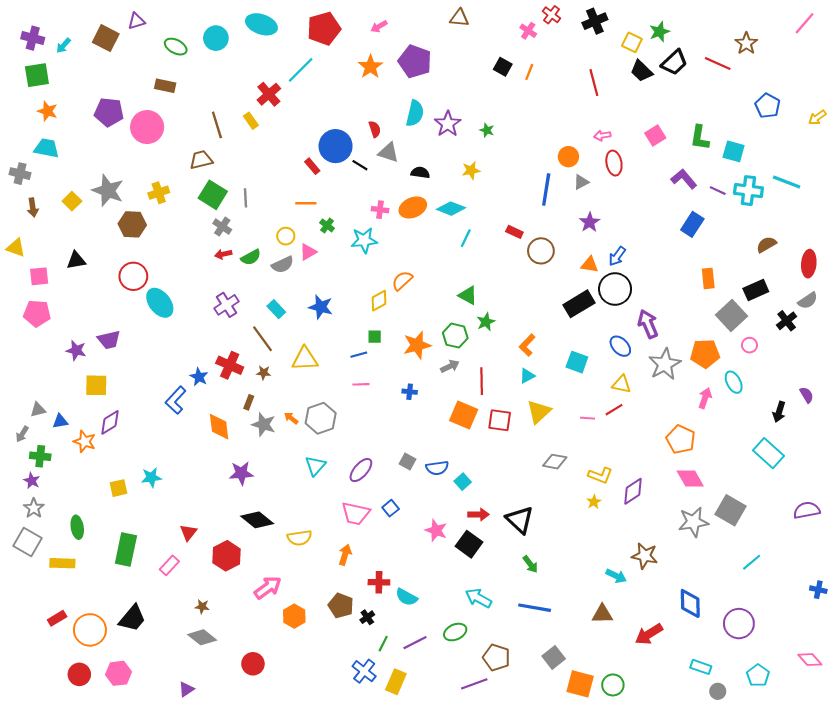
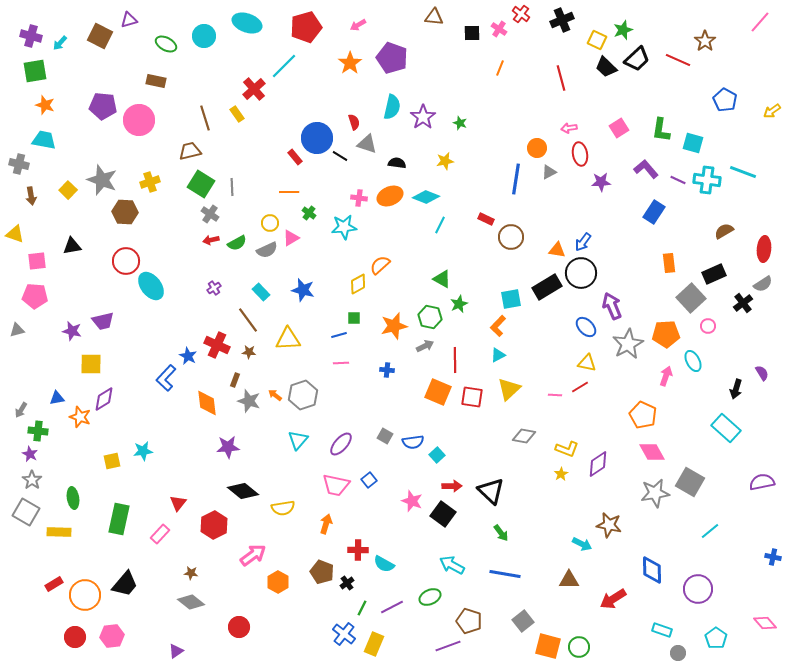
black square: (503, 67) -> (472, 33), moved, turned -30
purple star: (590, 222) -> (601, 182), moved, turned 30
purple cross: (226, 305) -> (214, 288), size x0.6
cyan square: (577, 362) -> (511, 299), moved, turned -30
gray triangle: (38, 410) -> (17, 330), moved

